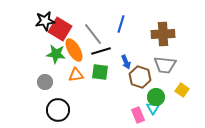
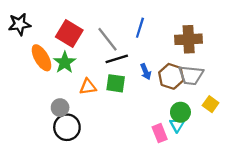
black star: (45, 21) -> (19, 24), moved
orange ellipse: (74, 50) -> (41, 58), moved
green star: (56, 54) -> (65, 62), turned 30
brown hexagon: (140, 77) -> (171, 76), moved
gray circle: (45, 82) -> (60, 108), moved

